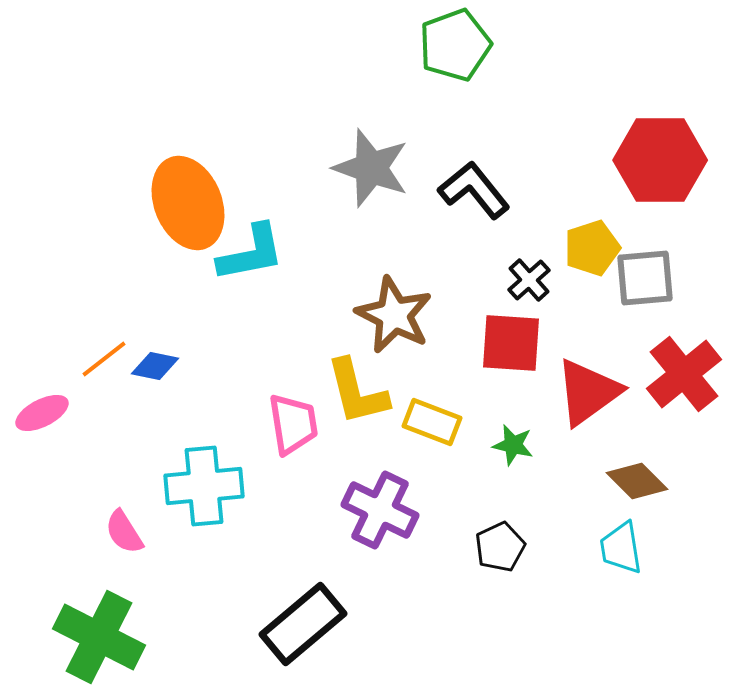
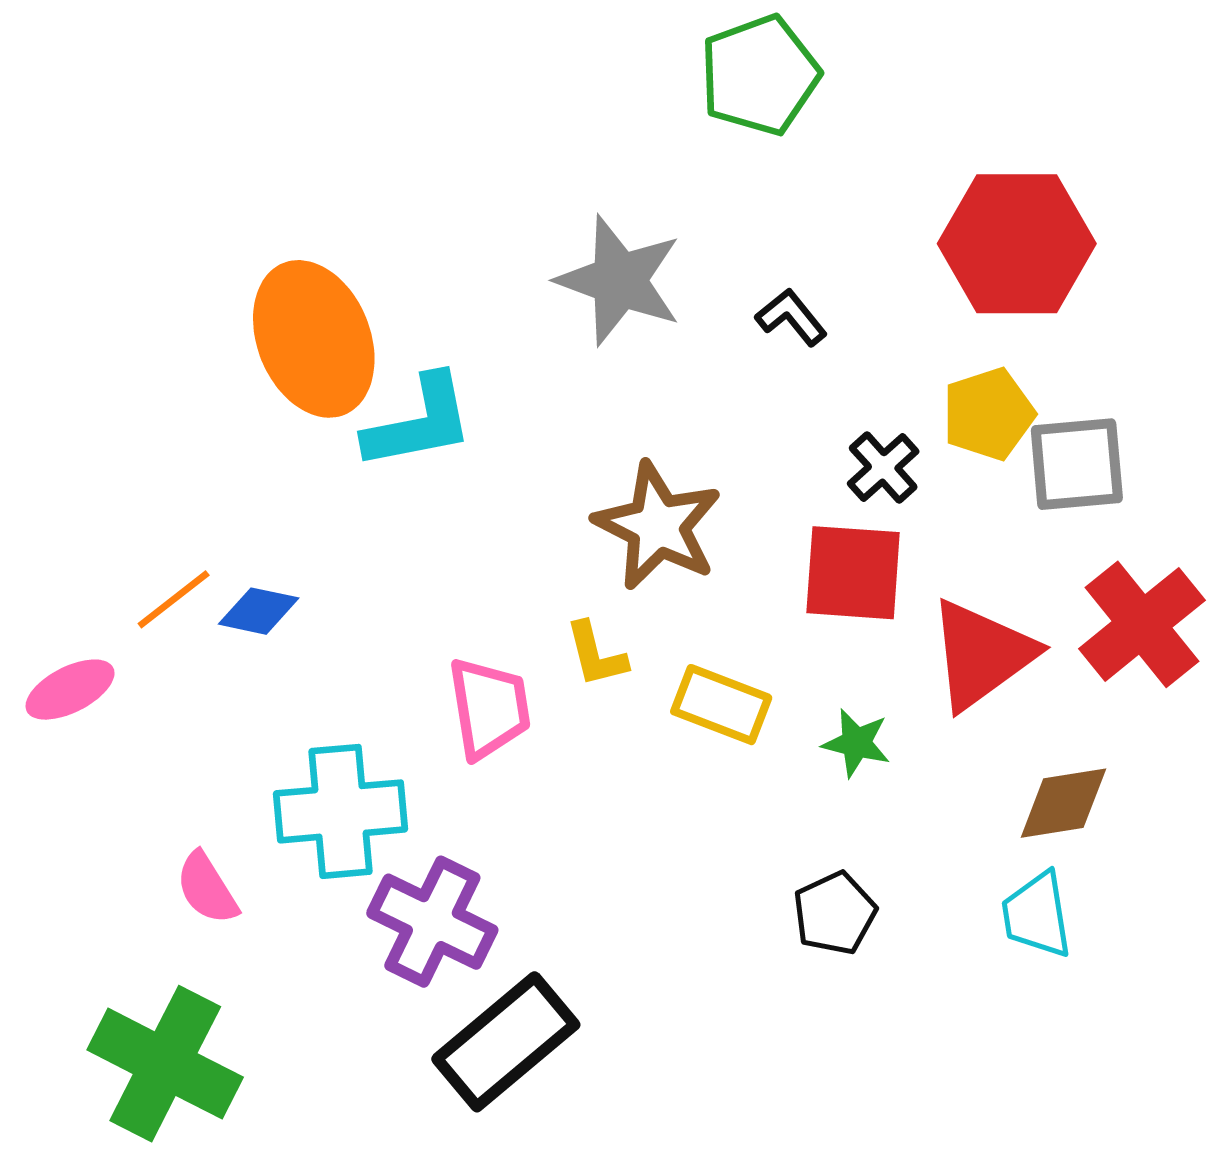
red hexagon: (660, 160) -> (1017, 244), moved
black L-shape: (474, 190) -> (791, 317), size x0.6
yellow L-shape: (357, 392) -> (596, 654), size x0.6
brown diamond: (637, 481) -> (1063, 803), turned -54
purple cross: (380, 510) -> (432, 922), moved

